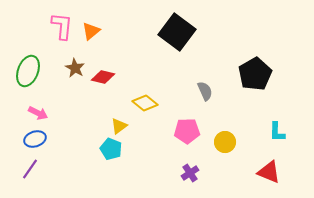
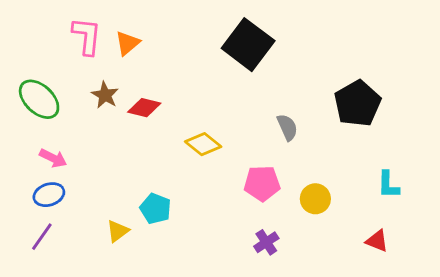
green ellipse: (28, 71) -> (39, 99), turned -68
yellow triangle: (119, 126) -> (118, 231), moved
red triangle: (269, 172) -> (377, 241), size x0.7

